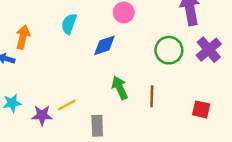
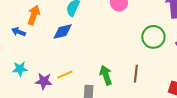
blue diamond: (104, 45) -> (63, 31), moved
green arrow: (120, 88) -> (106, 75), moved

